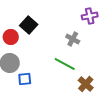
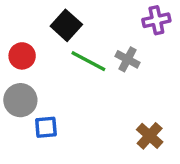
black square: (29, 25) -> (66, 25), moved
green line: (65, 64) -> (88, 61), moved

